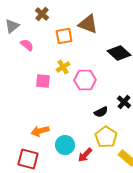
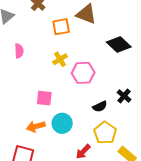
pink semicircle: (27, 45) -> (19, 51), moved, turned 48
pink square: (43, 81) -> (44, 98), moved
cyan circle: (65, 145) -> (62, 123), moved

